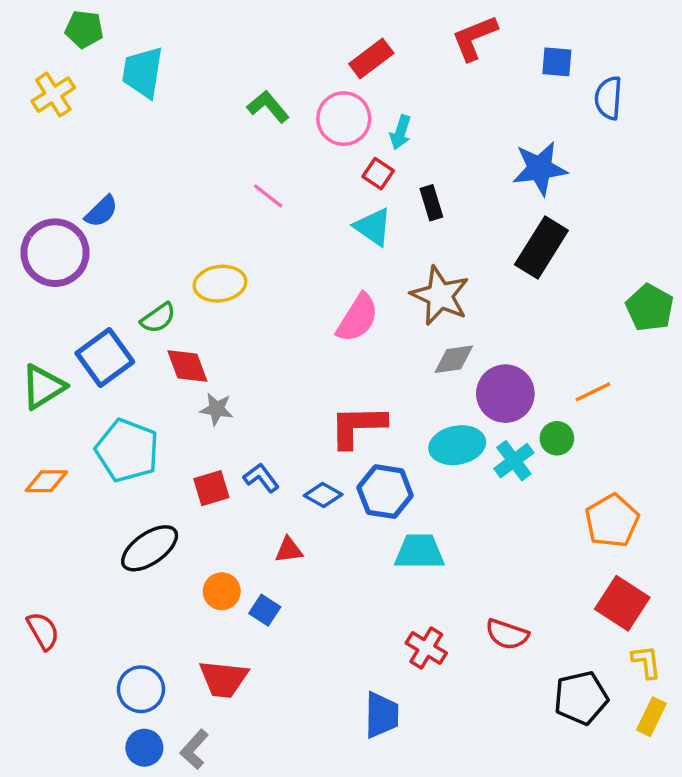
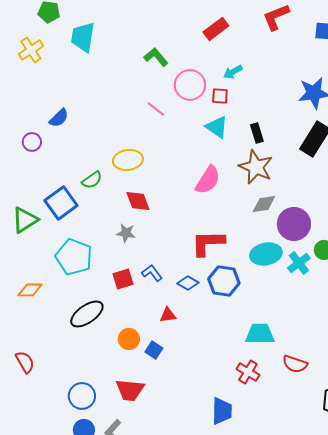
pink circle: (344, 119) -> (190, 85), moved
cyan arrow: (400, 132) -> (233, 72), turned 42
red square: (378, 174) -> (220, 96), turned -30
black rectangle: (431, 203) -> (257, 133), moved
purple circle: (55, 253) -> (32, 142), size x0.5
red diamond: (187, 366) -> (138, 201), moved
orange diamond: (46, 481) -> (30, 290), moved
cyan trapezoid: (419, 552) -> (260, 334), moved

